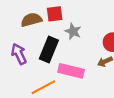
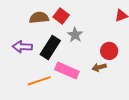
red square: (55, 14) -> (61, 16), turned 35
purple arrow: (19, 54) -> (22, 47), turned -72

